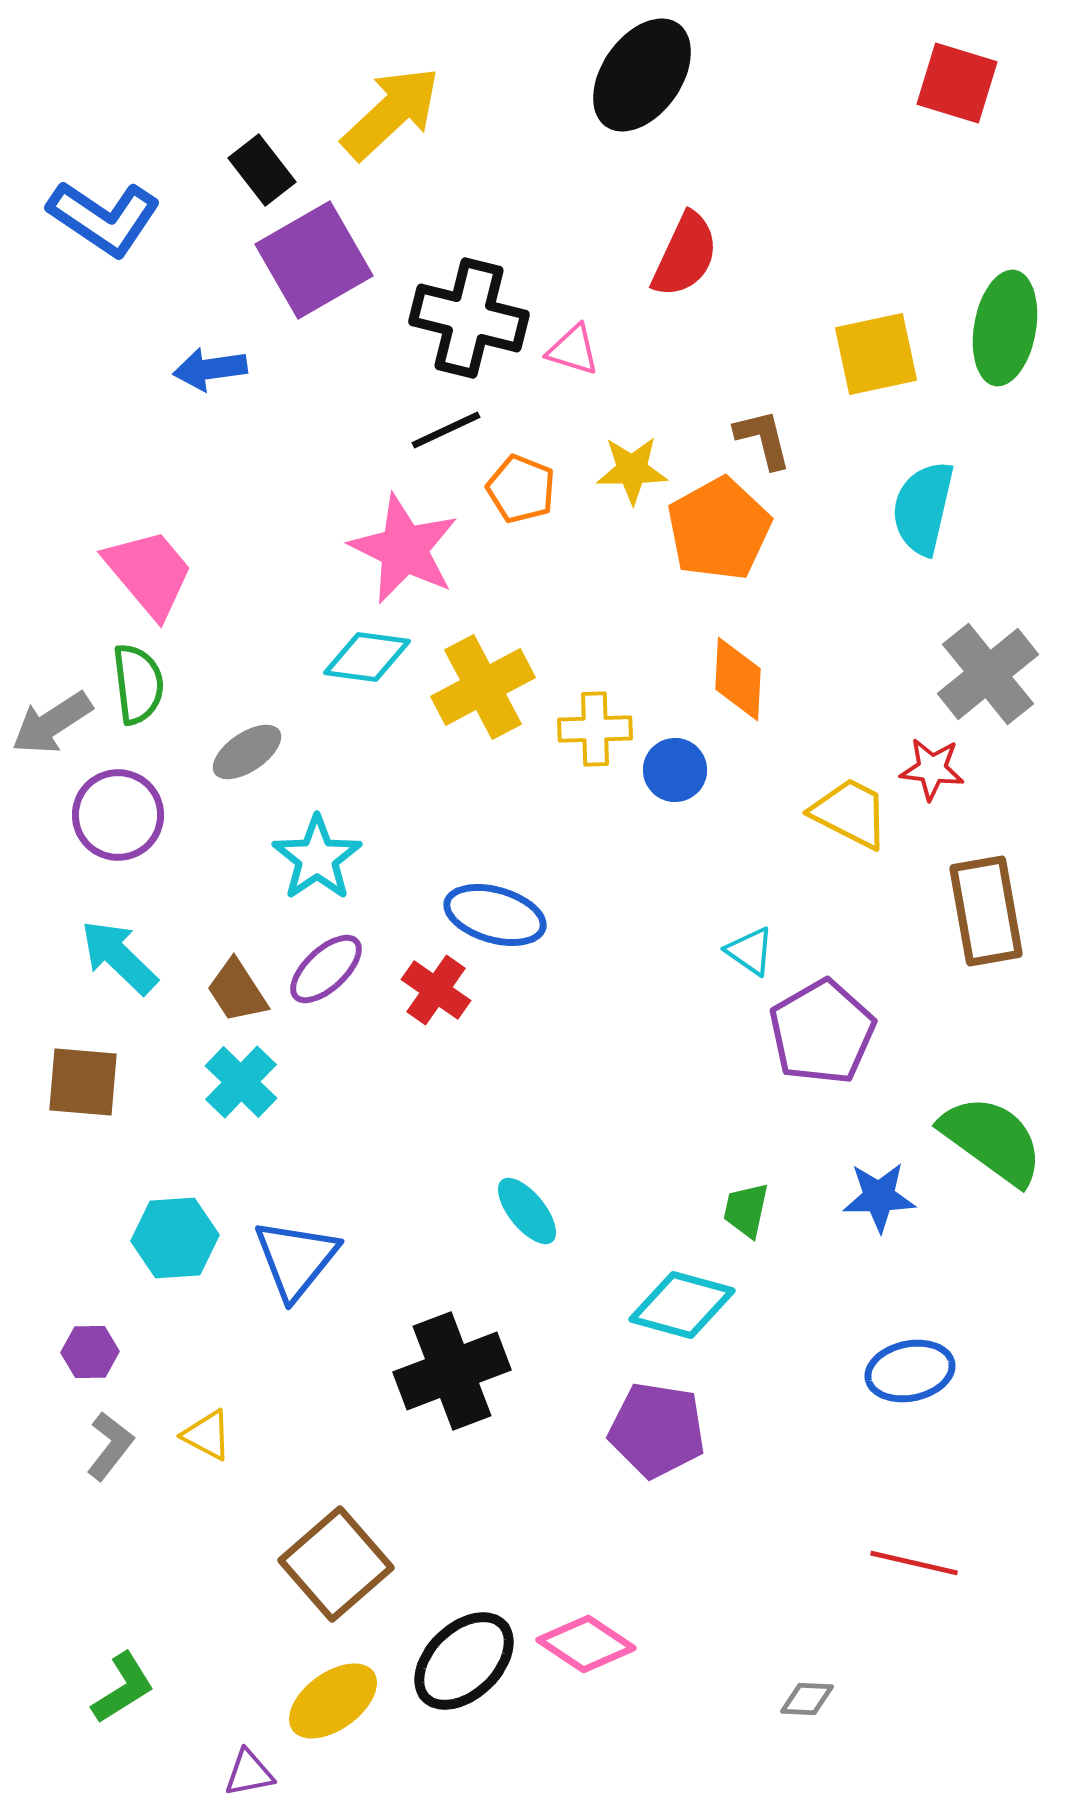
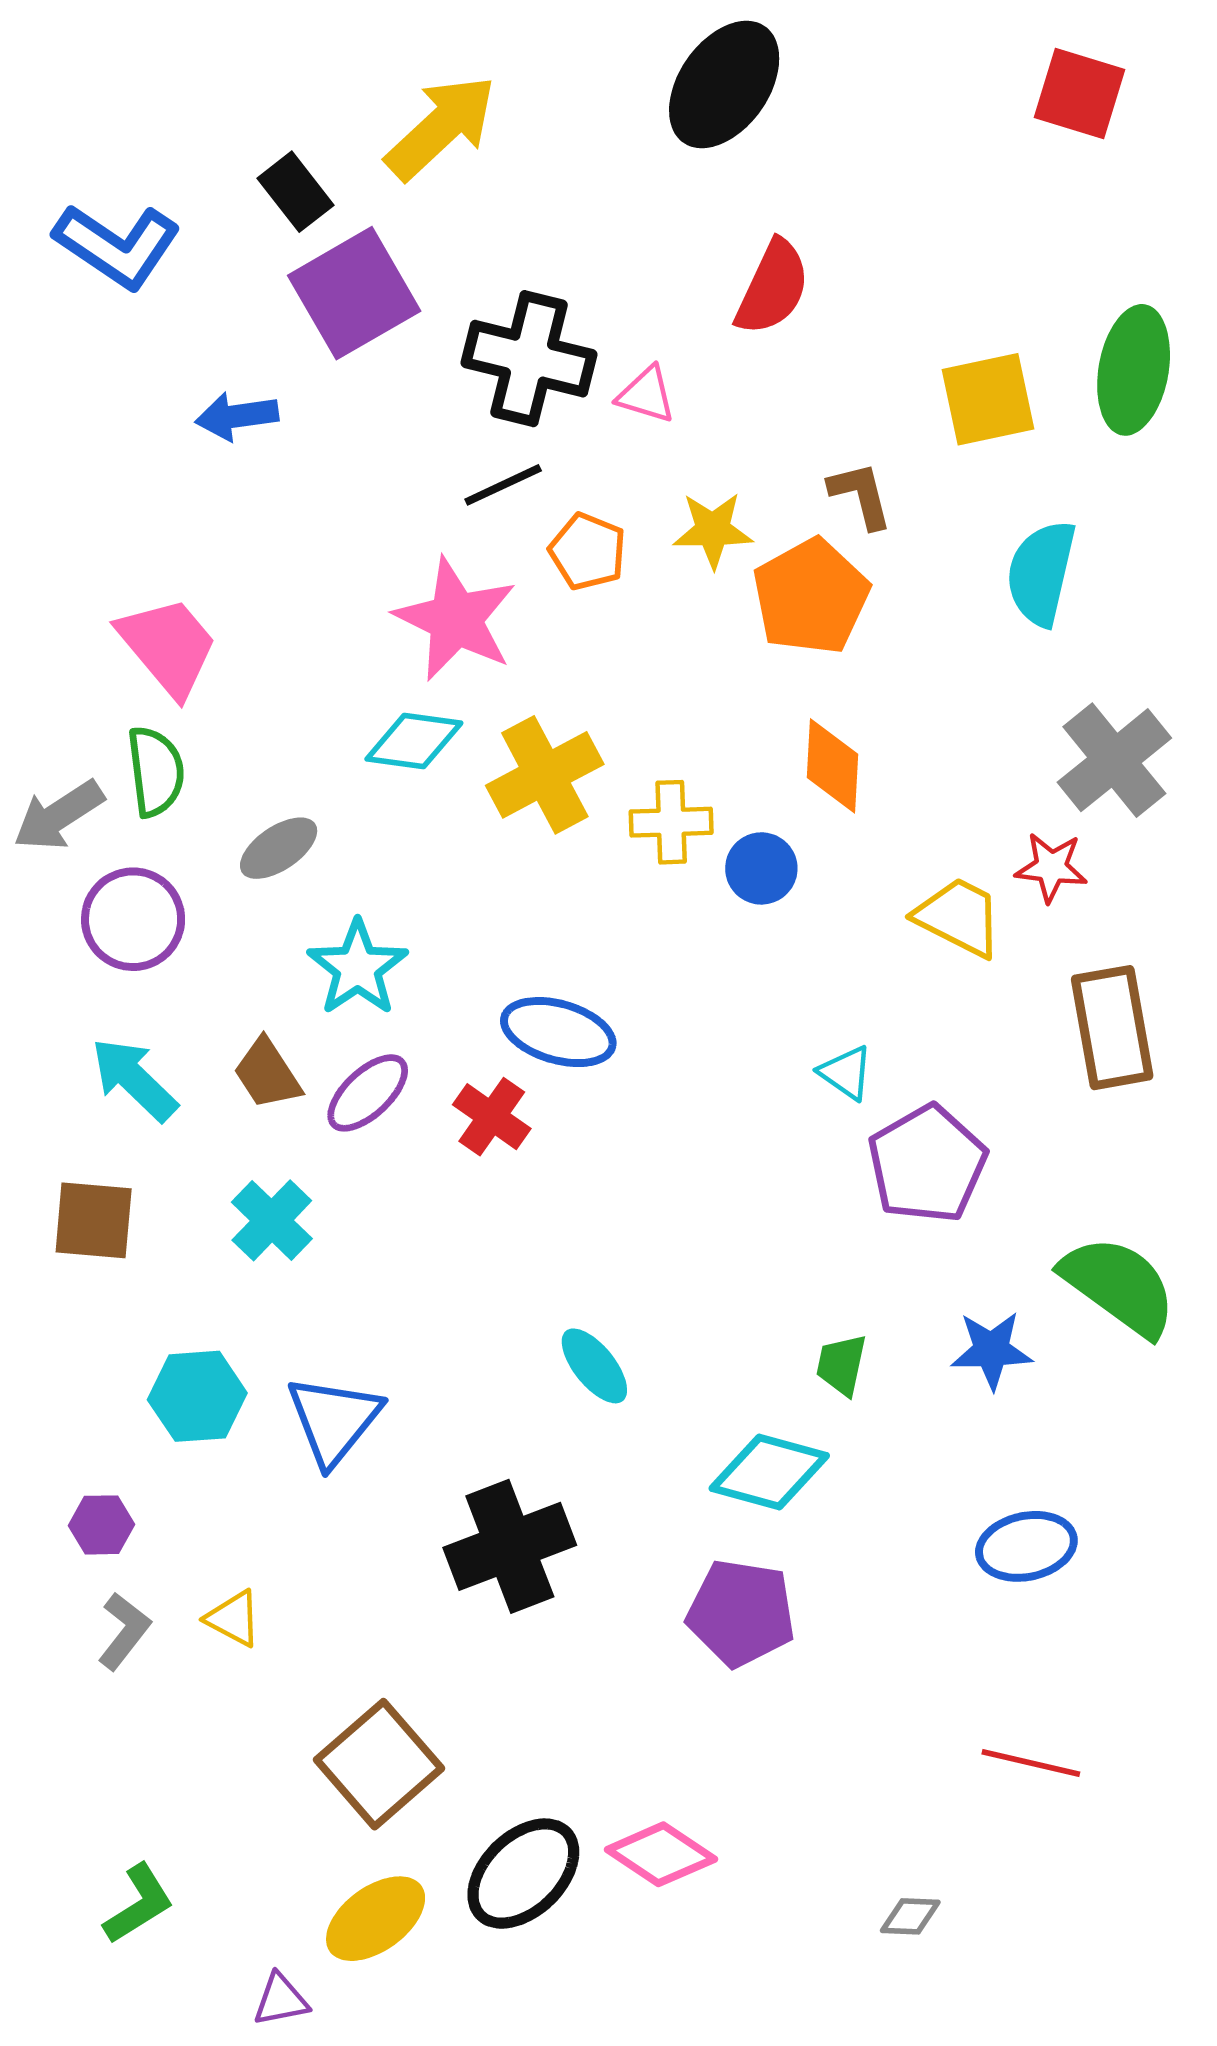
brown trapezoid: (237, 991) -> (267, 1074), moved

